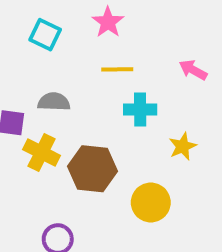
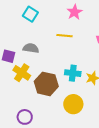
pink star: (108, 22) -> (75, 12), moved
cyan cross: (140, 110) -> (73, 73), moved

